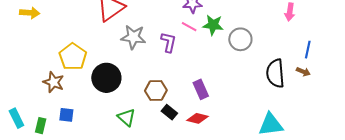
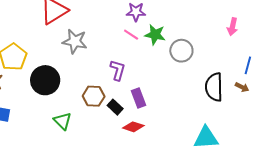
purple L-shape: (168, 42) -> (118, 70), moved
black rectangle: (169, 112) -> (115, 107), moved

